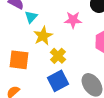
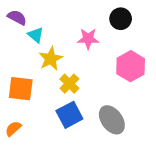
cyan triangle: (31, 17) -> (36, 35), turned -32

